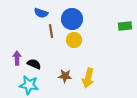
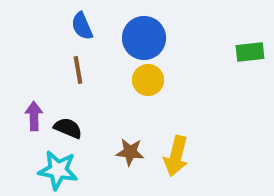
blue semicircle: (41, 13) -> (82, 26), turned 48
brown line: (51, 31) -> (78, 70), moved

